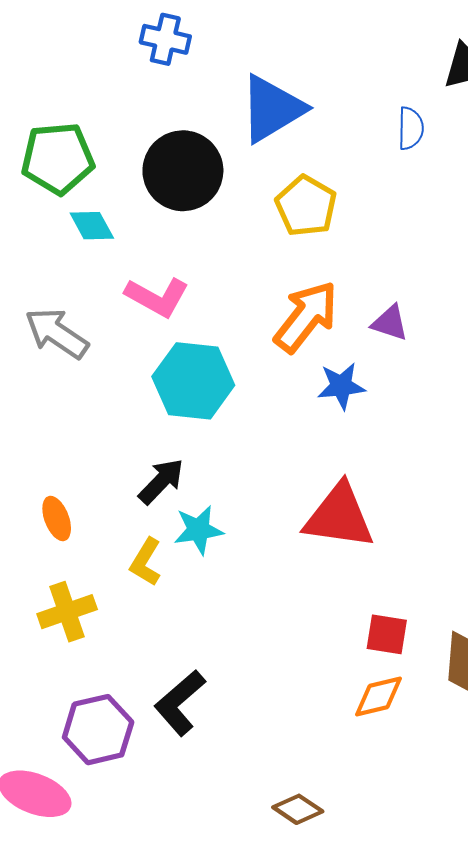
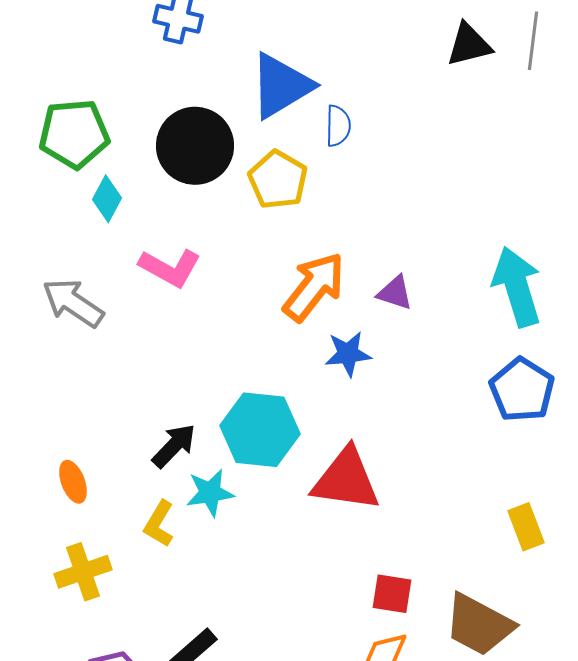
blue semicircle: (411, 128) -> (338, 126), moved
yellow pentagon: (306, 206) -> (278, 180), moved
cyan diamond: (92, 226) -> (107, 199), turned 57
cyan hexagon: (193, 381) -> (260, 430), moved

